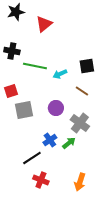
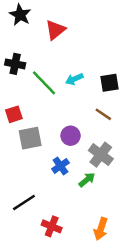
black star: (16, 12) -> (20, 15), turned -30
green line: (35, 66) -> (44, 83), turned 35
cyan arrow: (60, 74) -> (74, 79), moved
blue cross: (50, 140) -> (60, 166), moved
black line: (32, 158) -> (24, 202), moved

